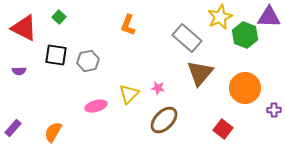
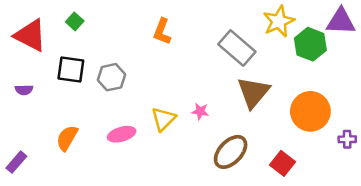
brown ellipse: (164, 120) -> (231, 152), moved
orange semicircle: (53, 132) -> (67, 138), moved

